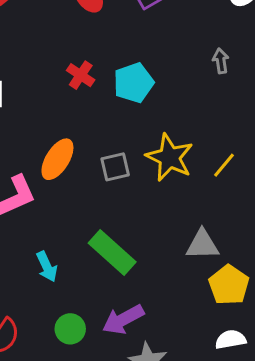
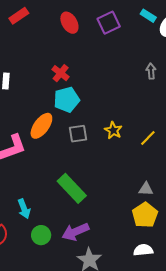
cyan pentagon: (134, 83) -> (67, 100), moved
yellow star: (170, 157) -> (113, 130), size x0.6
gray triangle: (202, 245) -> (146, 189), moved, size x0.7
cyan arrow: (47, 267) -> (24, 209), moved

